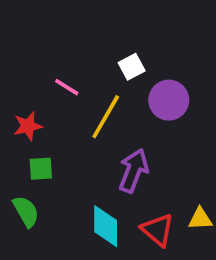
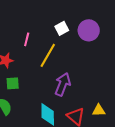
pink line: (67, 87) -> (27, 39), turned 72
purple circle: (169, 100) -> (89, 30), moved

